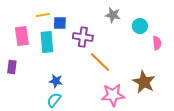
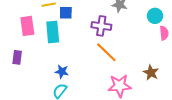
cyan circle: (140, 26) -> (155, 16), moved
purple cross: (83, 37) -> (101, 26), moved
brown star: (144, 82) -> (151, 73), size x0.7

